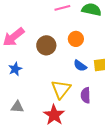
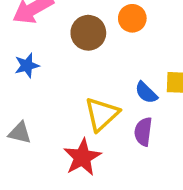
orange circle: (76, 39) -> (132, 18), moved
blue semicircle: (80, 66) -> (146, 93), moved

